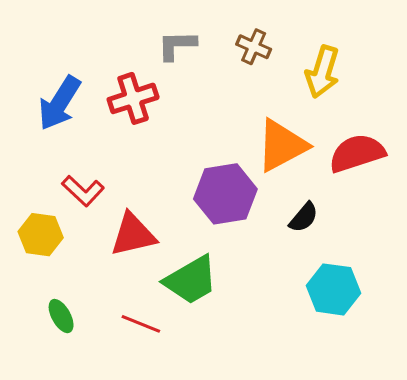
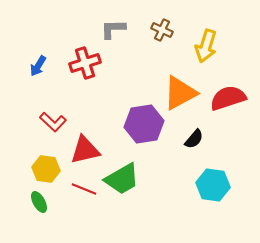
blue arrow: (59, 103) -> (38, 66), size x0.6
yellow hexagon: (41, 235) -> (46, 169), moved
red line: (141, 324) -> (84, 189), moved

